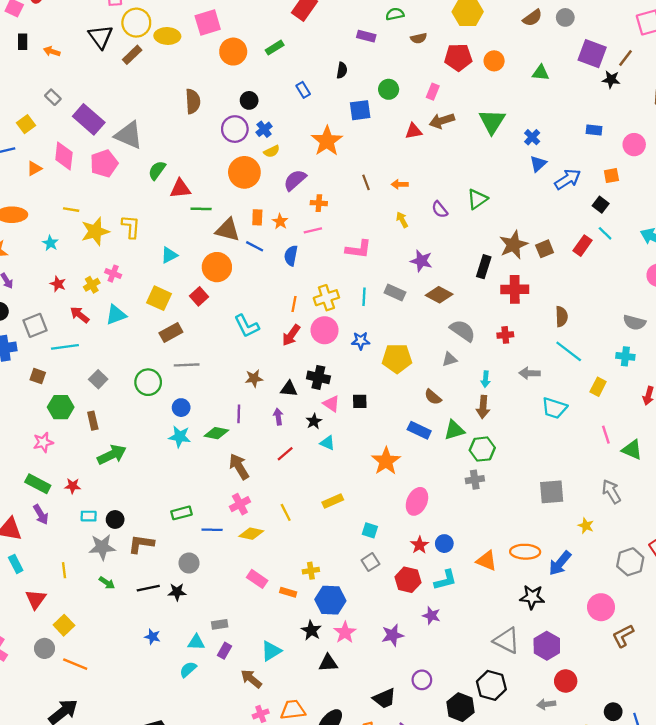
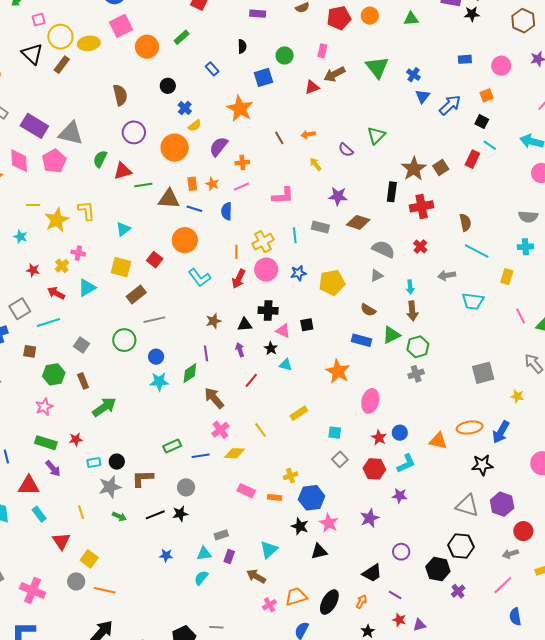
purple circle: (235, 129) -> (134, 132), moved
orange circle: (217, 267) -> (185, 240), moved
red cross: (505, 335) -> (420, 247), turned -32
green diamond: (216, 433) -> (190, 373), turned -35

